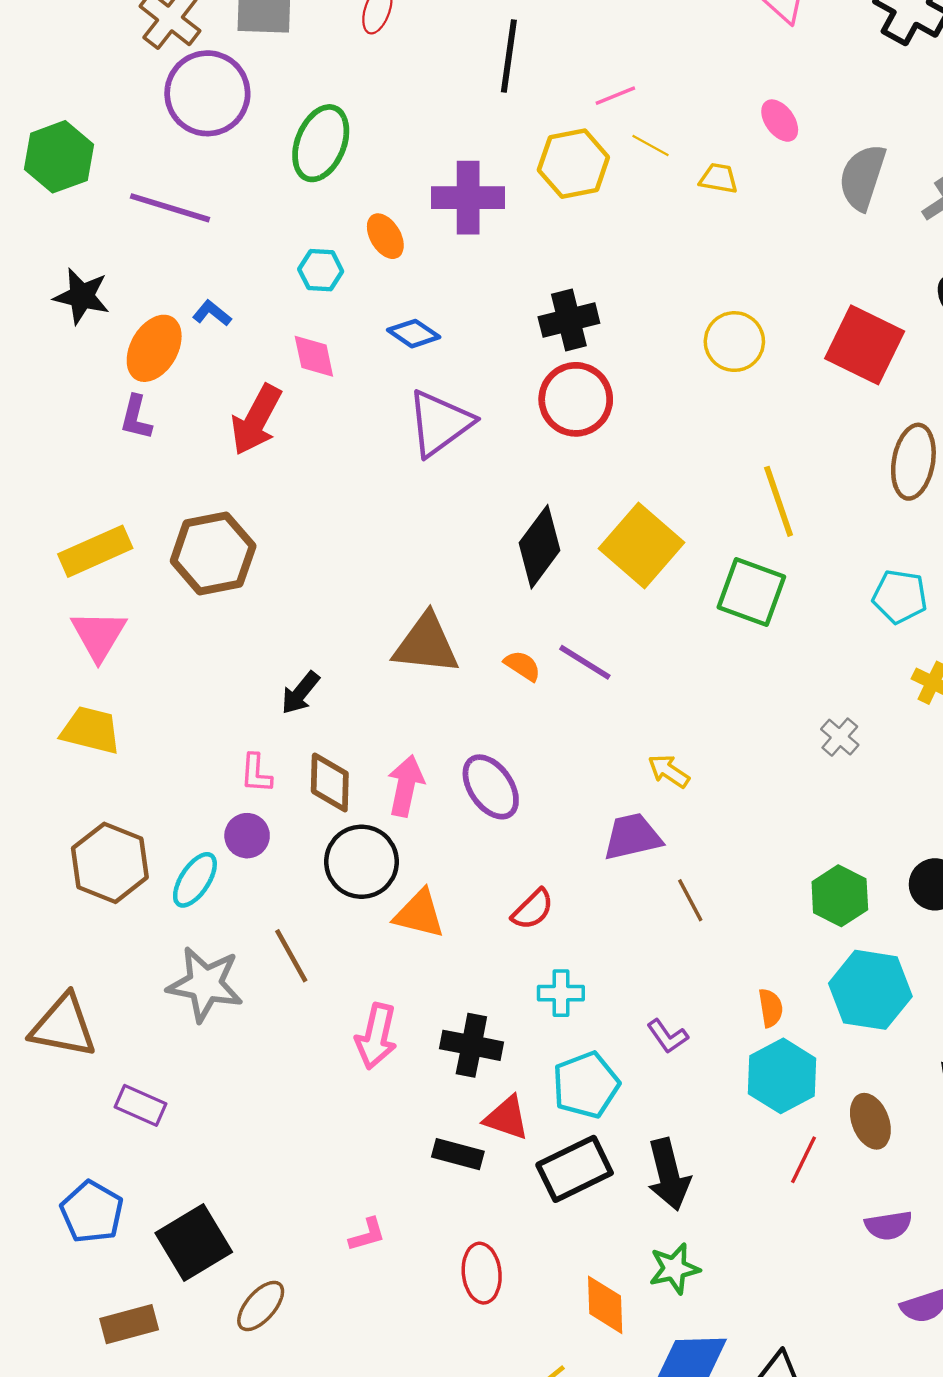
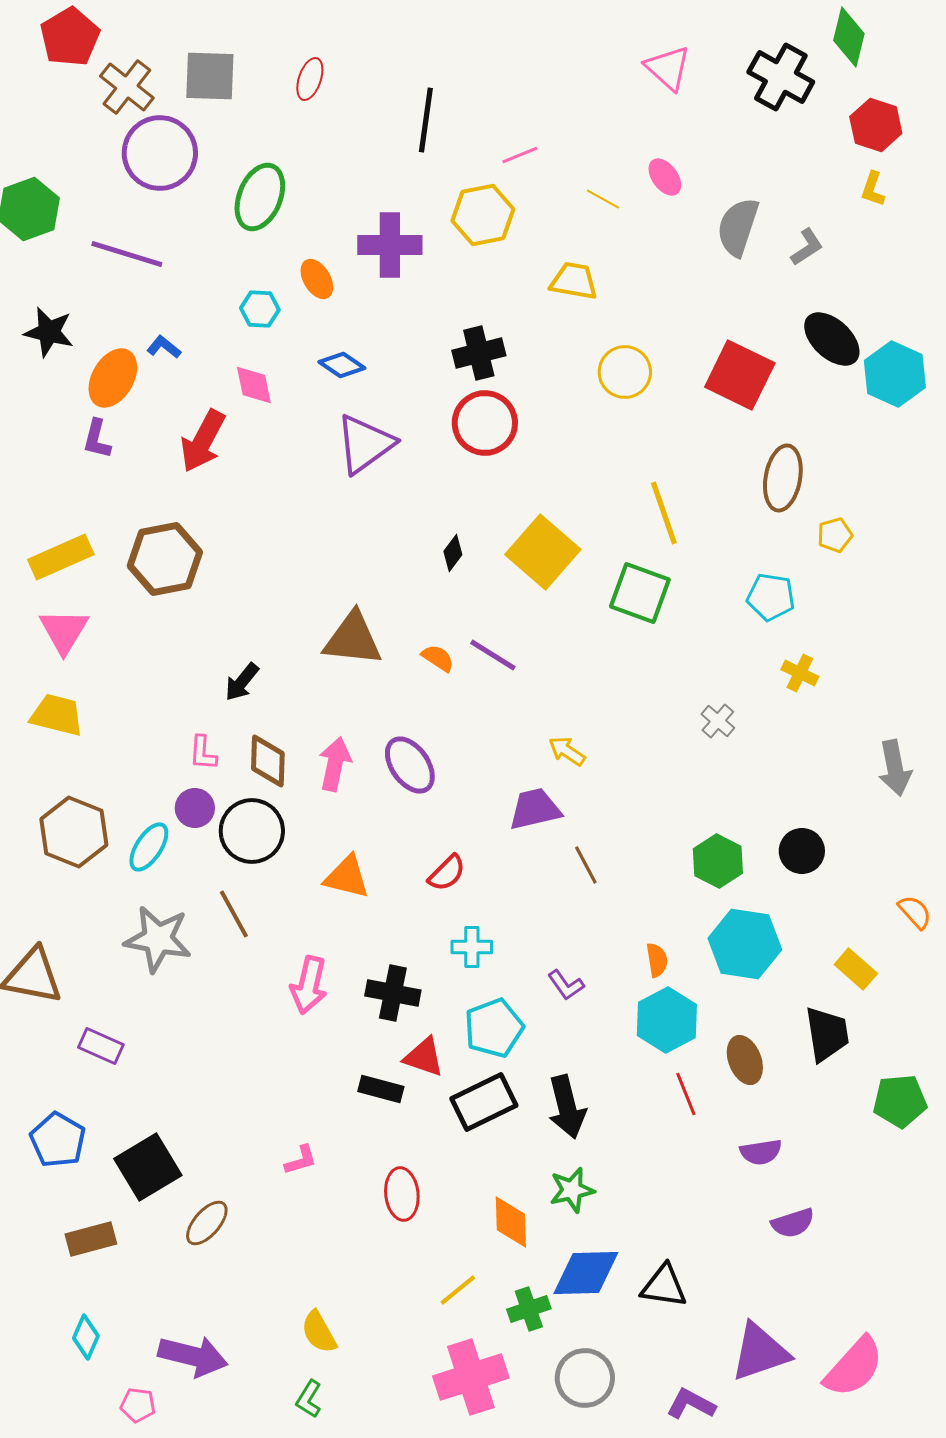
yellow line: (651, 145) -> (603, 199), moved
yellow trapezoid: (719, 178) -> (574, 281), moved, size x1.4
black diamond: (539, 547) -> (453, 553), size x0.5
black circle: (362, 862) -> (252, 831), moved
red line: (804, 1160) -> (686, 1094), turned -48

